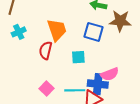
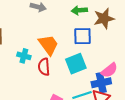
cyan cross: (19, 32) -> (24, 56), moved, turned -32
cyan square: (78, 57) -> (76, 64), size x1.5

